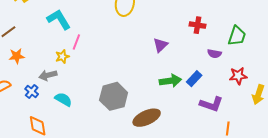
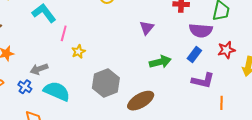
purple semicircle: (214, 54) -> (201, 31), size x1.6
yellow star: (62, 57) -> (78, 52), moved
blue rectangle: (194, 79) -> (194, 54), moved
cyan semicircle: (63, 99) -> (57, 91), size x1.5

